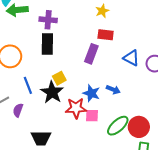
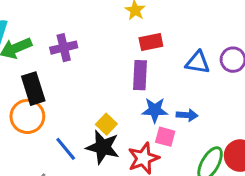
black rectangle: (47, 44) -> (33, 89), moved
blue star: (91, 93) -> (155, 110), moved
pink square: (92, 116) -> (165, 137), moved, turned 32

